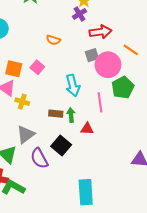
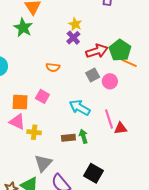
pink circle: (108, 65) -> (110, 81), size x0.6
cyan arrow: (73, 85) -> (80, 108), turned 145
green pentagon: (123, 88) -> (120, 50), moved
red triangle: (87, 129) -> (121, 128), moved
black square: (61, 145) -> (94, 173), moved

